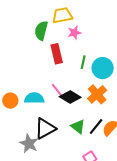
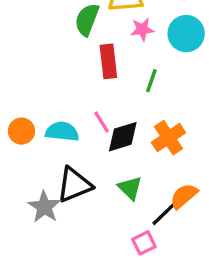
cyan circle: (103, 68) -> (186, 34), moved
black diamond: (70, 97) -> (123, 137), turned -55
black line: (96, 127) -> (164, 214), moved

